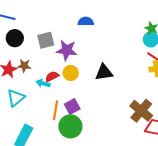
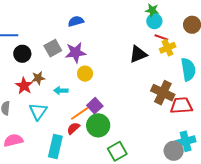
blue semicircle: (86, 21) -> (76, 21), moved
black triangle: (104, 72) -> (138, 54), moved
red semicircle: (52, 76) -> (73, 128), moved
orange line: (55, 110) -> (80, 113), turned 60

